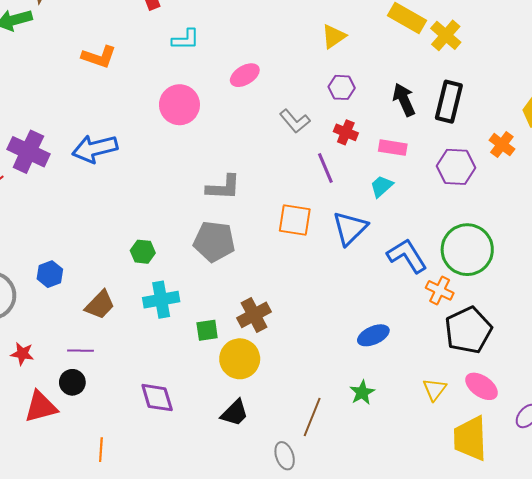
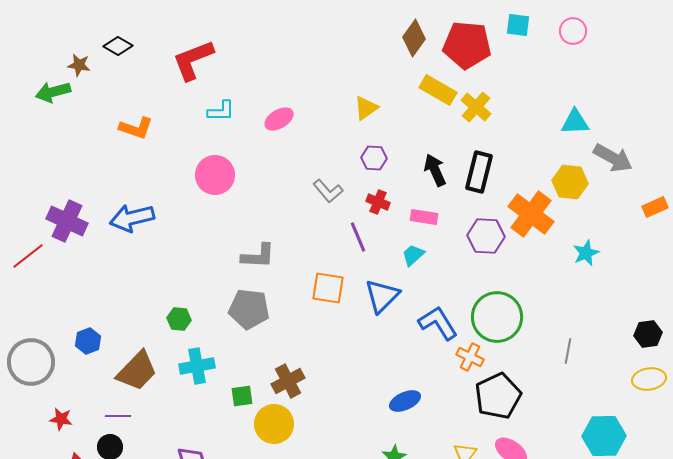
pink ellipse: (245, 75) -> (279, 119), moved
orange cross: (502, 145) -> (531, 214), size x1.8
brown trapezoid: (100, 305) -> (137, 371), size x1.4

